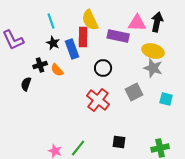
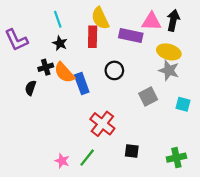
blue rectangle: (72, 49) -> (82, 84), moved
orange semicircle: (57, 70) -> (64, 73), size x1.5
red cross: (98, 100) -> (102, 124), moved

